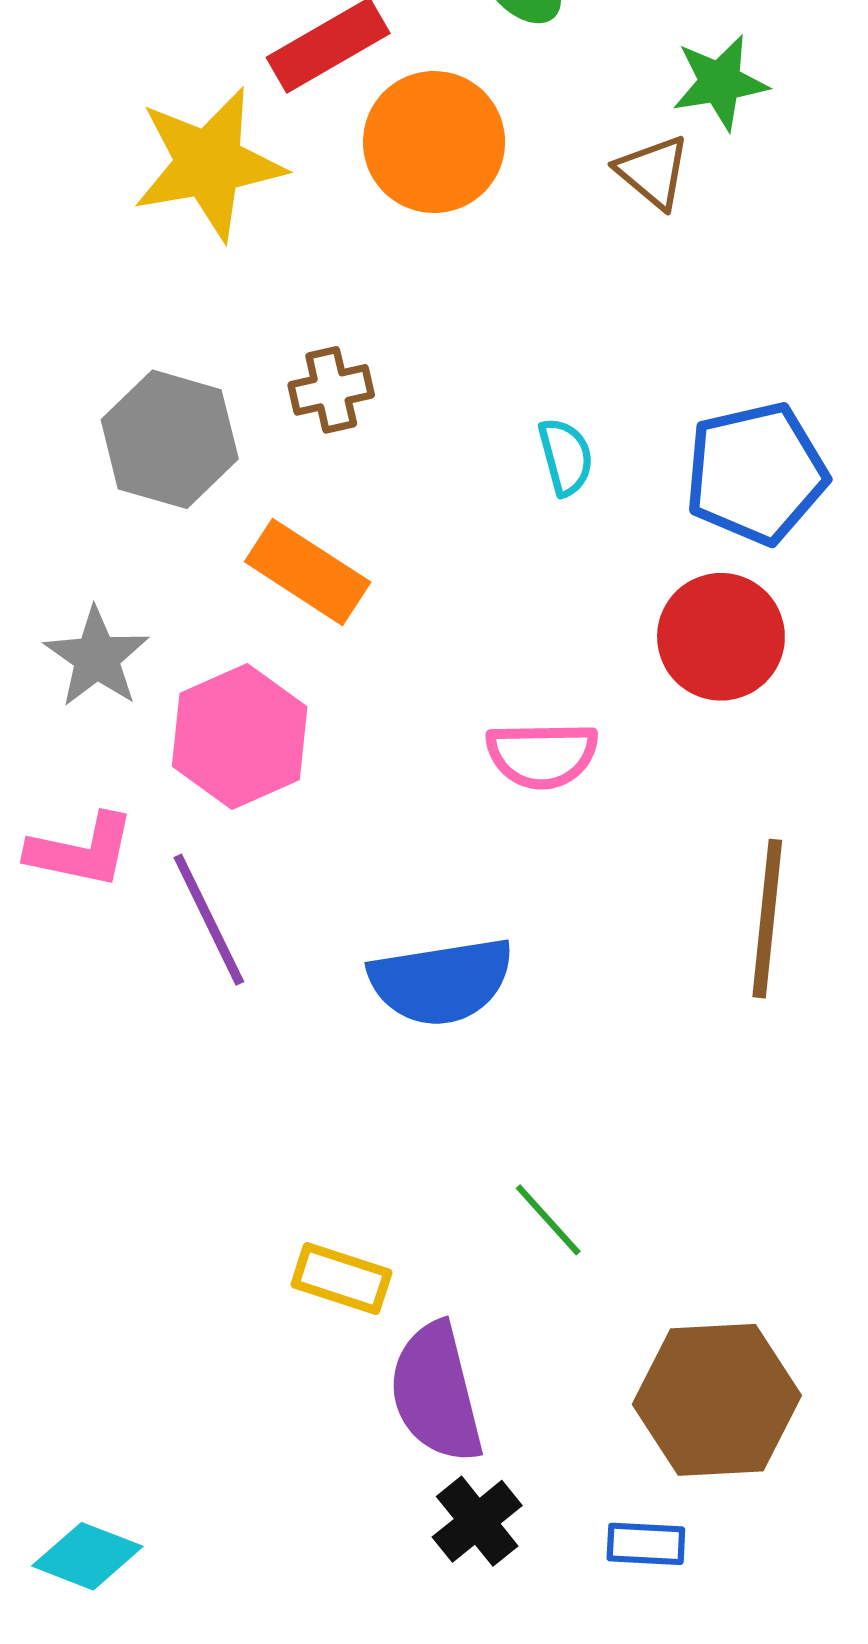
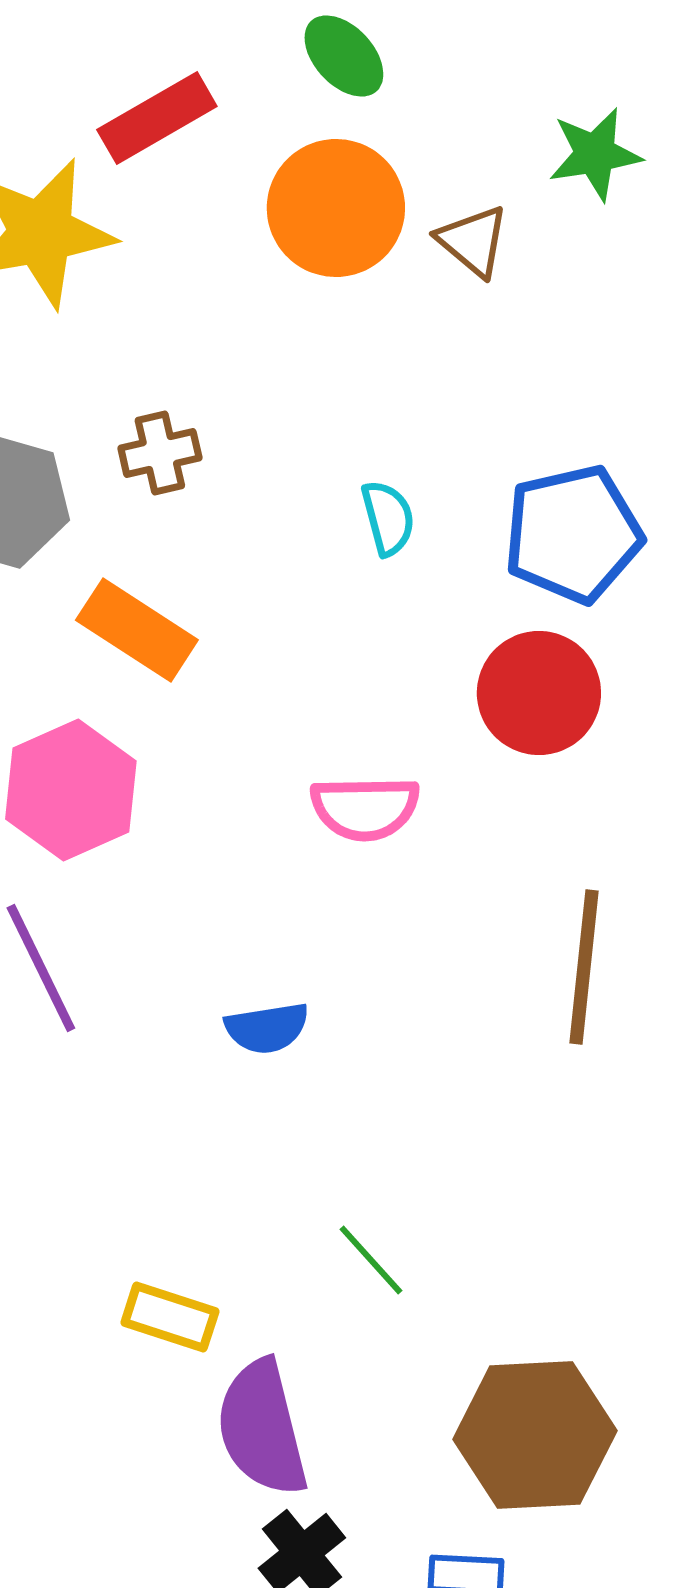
green star: (720, 82) -> (595, 154), moved
orange circle: (434, 142) -> (336, 208), moved
blue semicircle: (441, 981) -> (267, 1028), size x0.6

